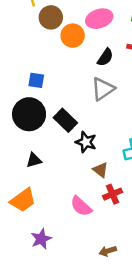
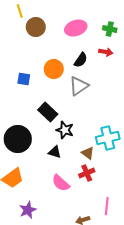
orange circle: (73, 36) -> (54, 69), moved
black circle: (29, 114) -> (18, 139), moved
black triangle: (34, 160) -> (55, 152), moved, turned 32
brown triangle: (100, 170) -> (88, 153), moved

